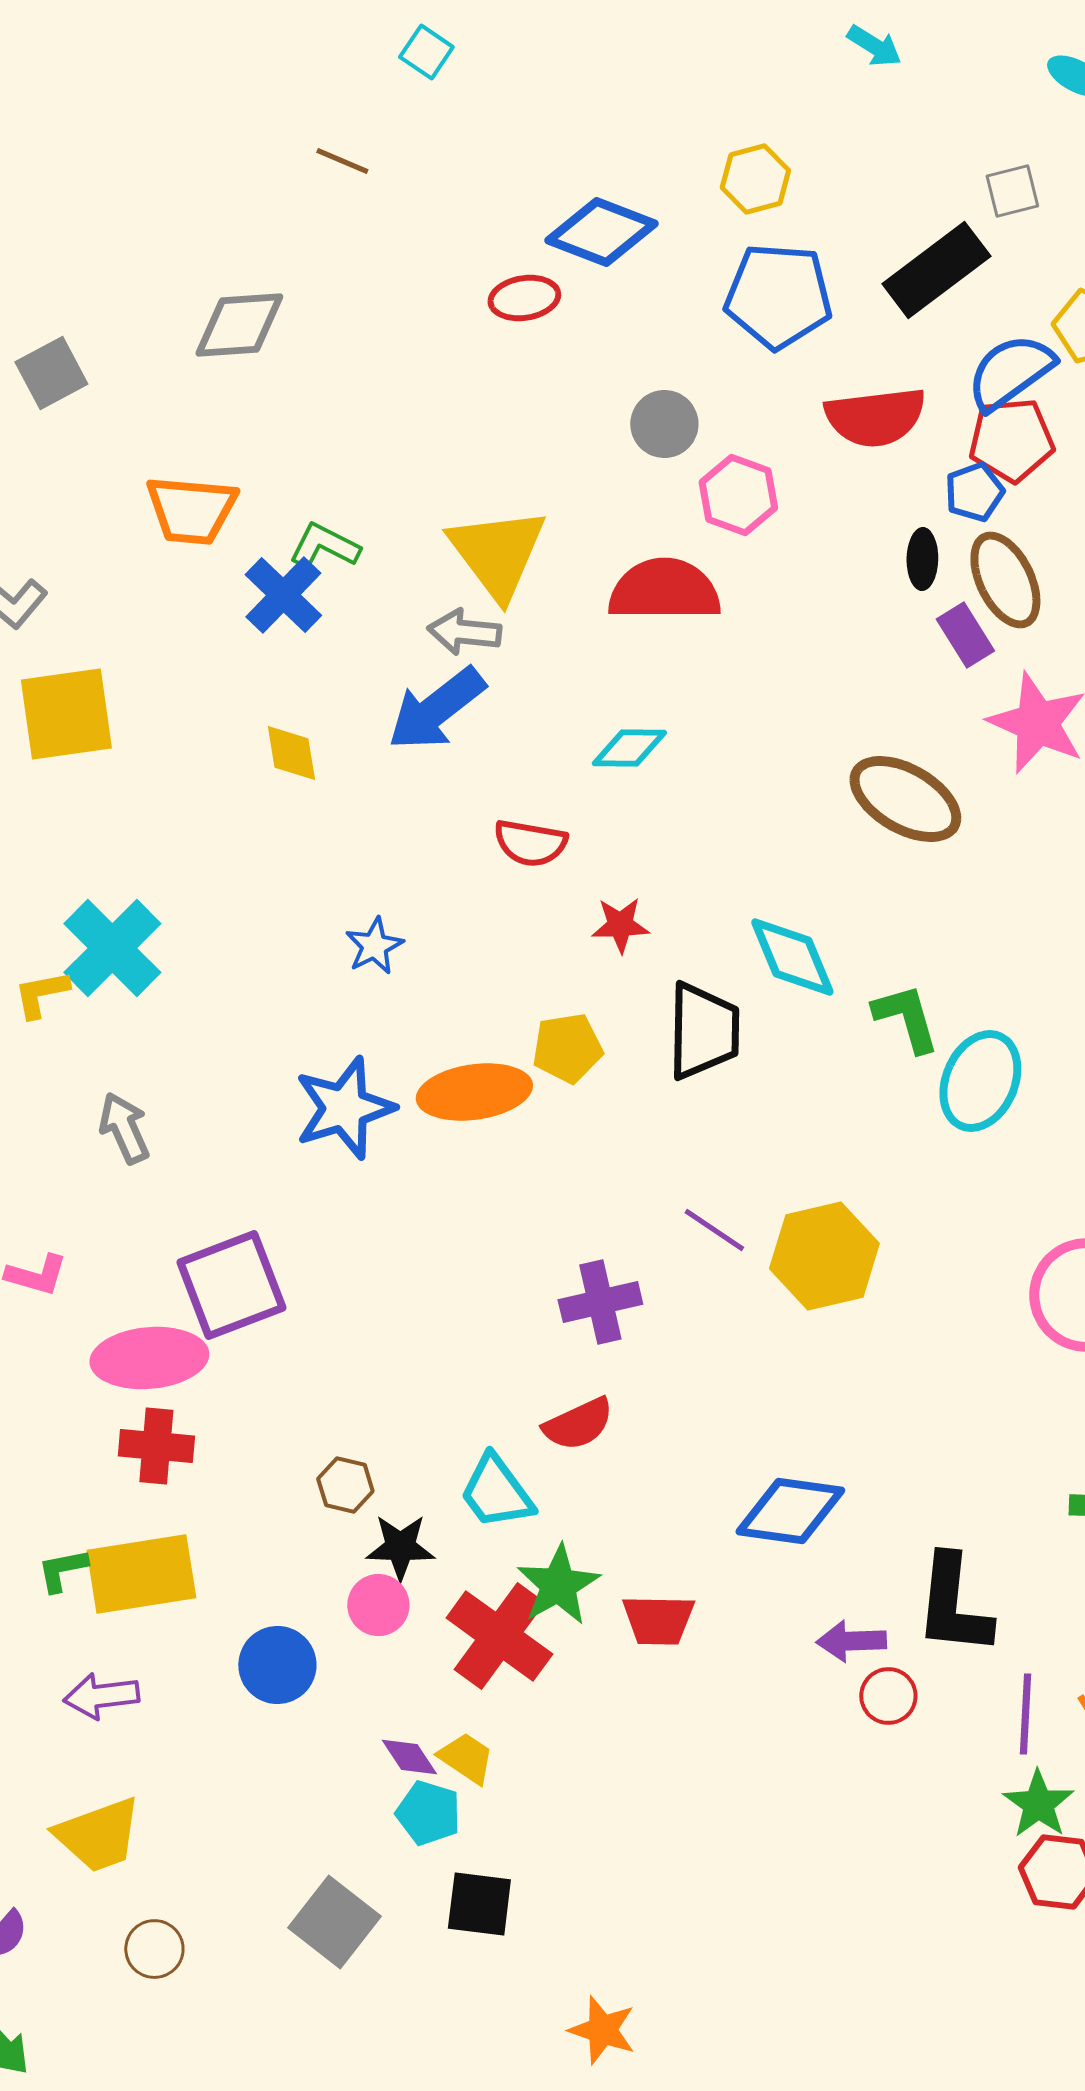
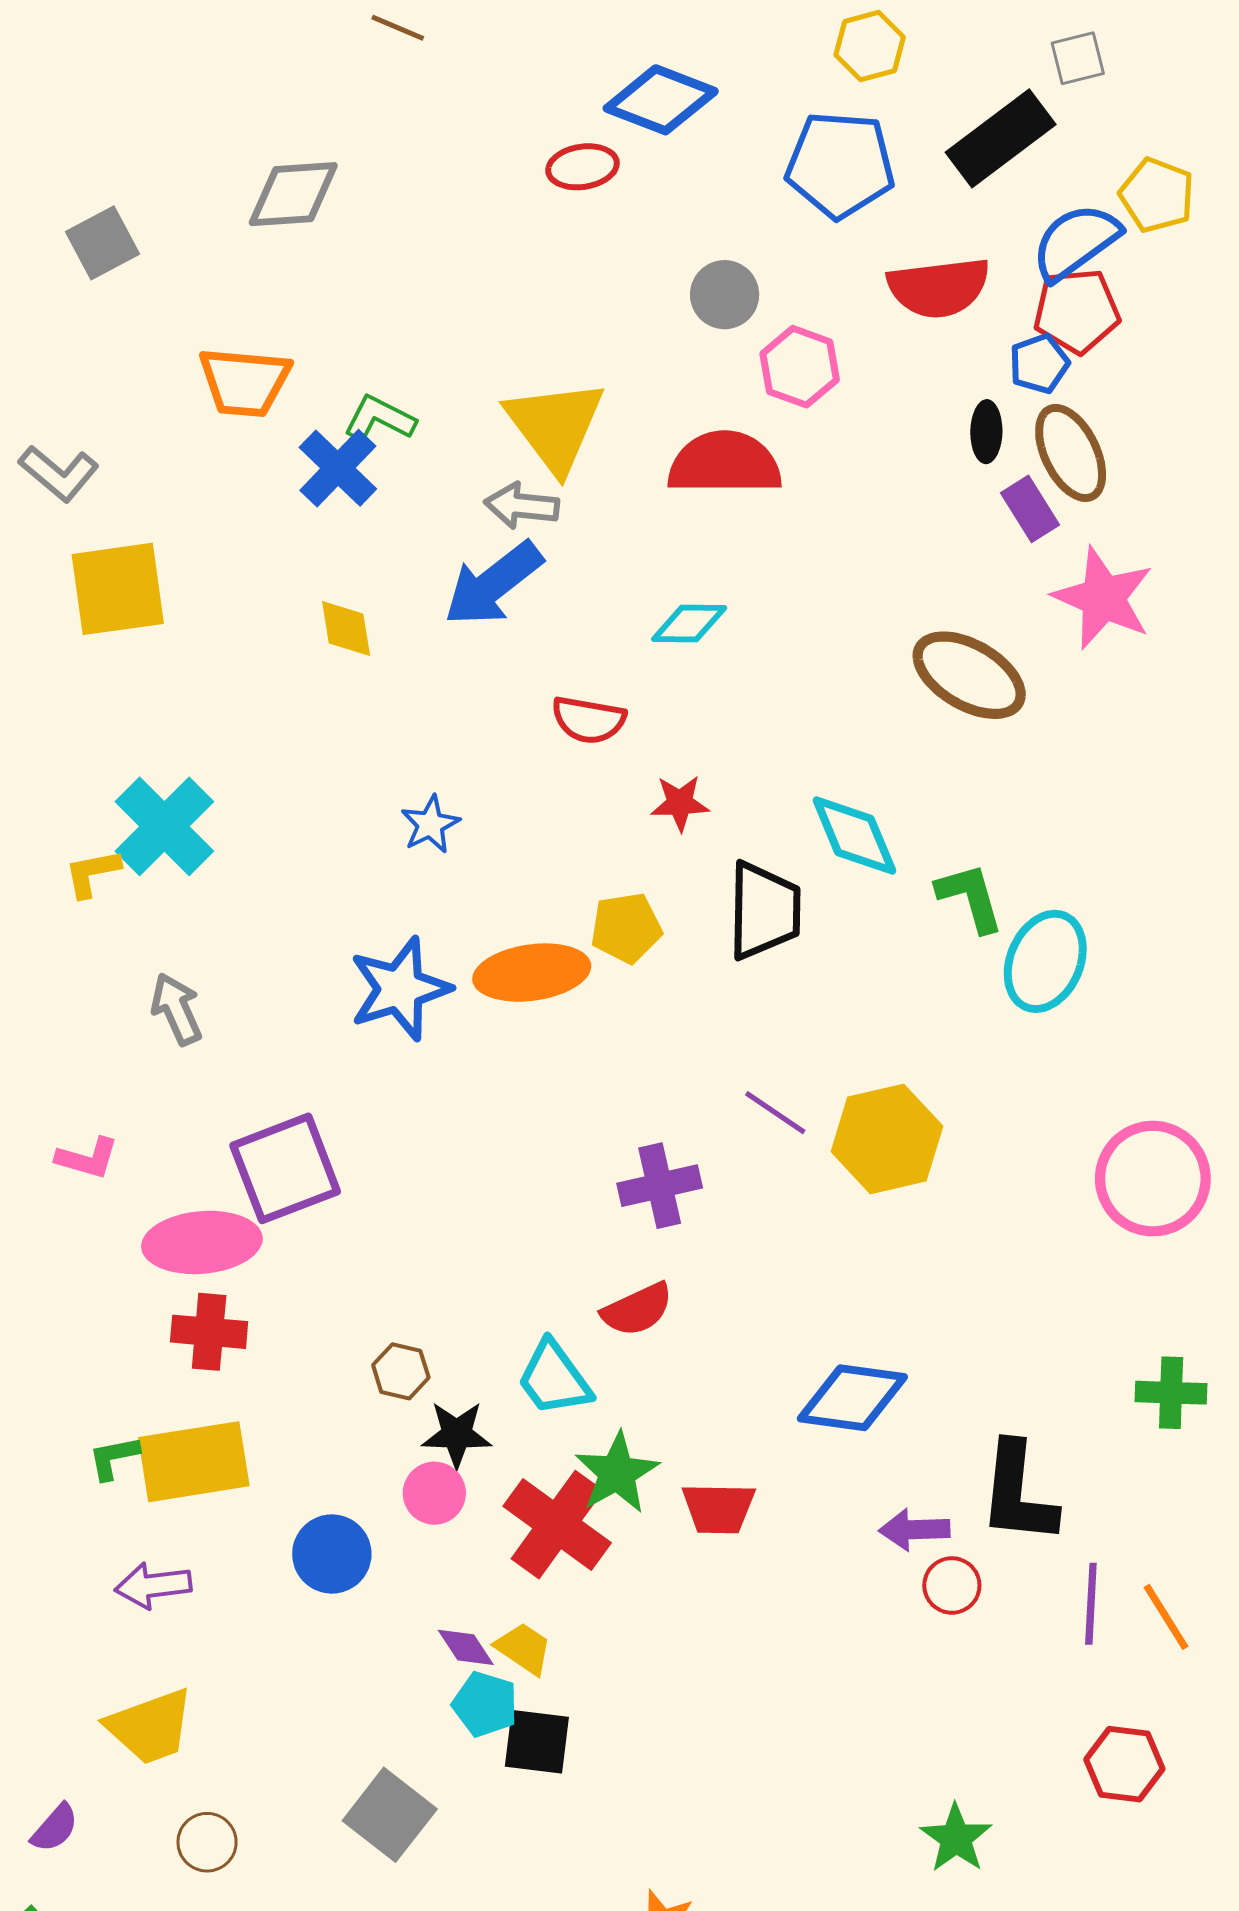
yellow hexagon: (755, 179) -> (870, 46), moved
green star: (1038, 1804) -> (956, 1838), moved
black square: (479, 1904) -> (537, 1742), moved

